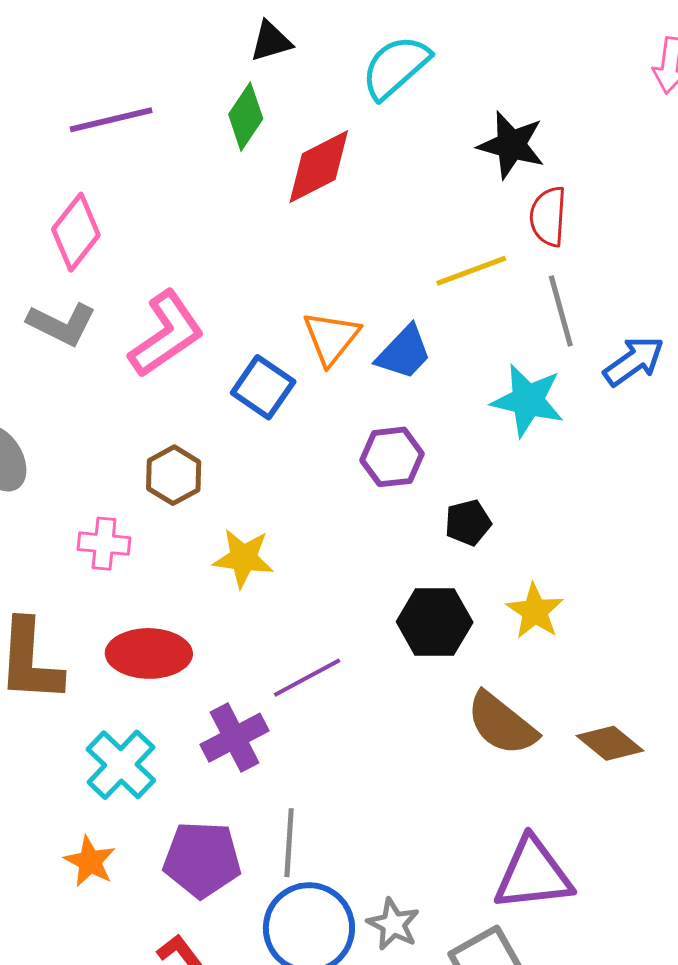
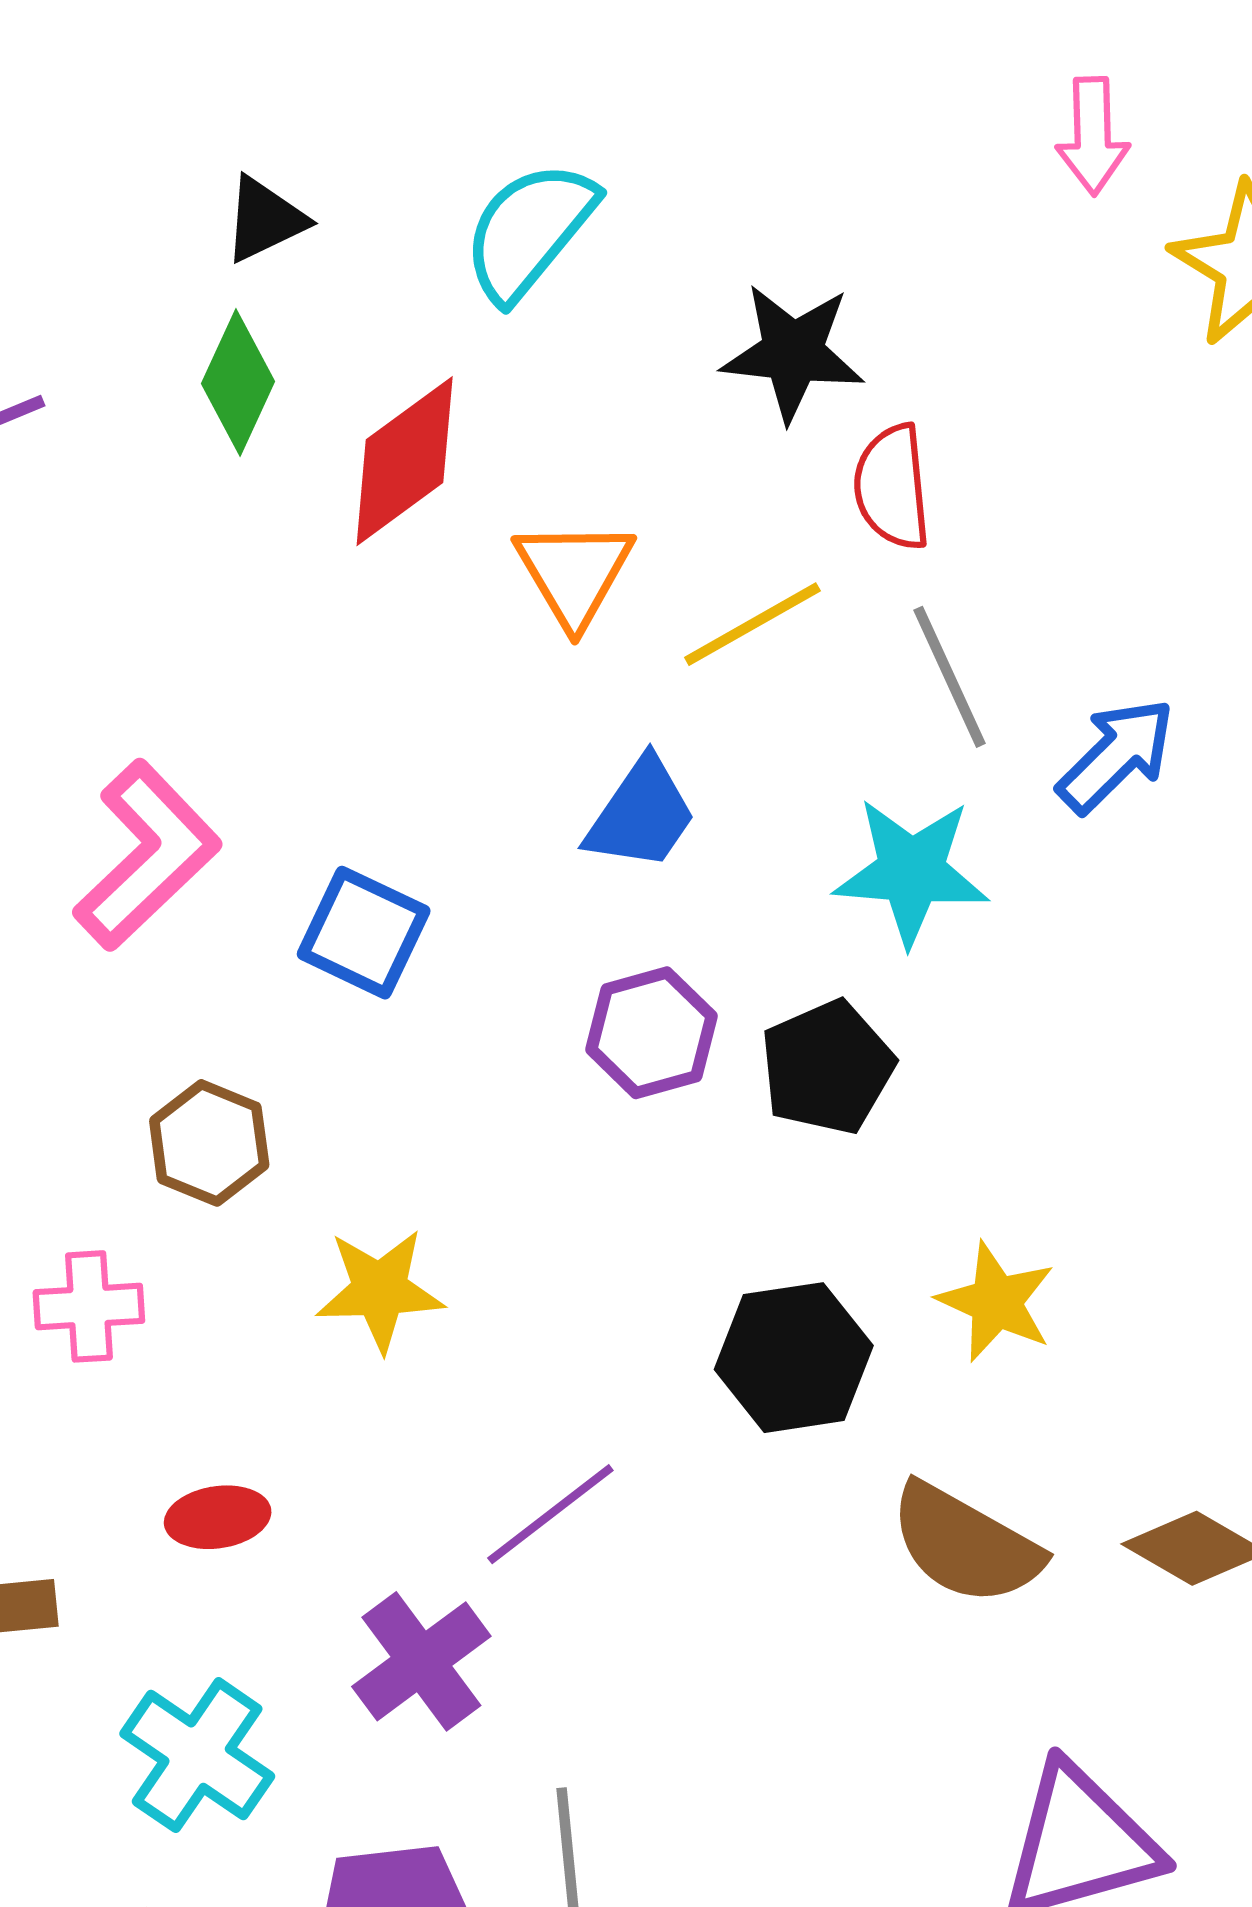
orange triangle: (331, 338) -> (574, 573), moved
black pentagon: (468, 523) -> (827, 1067), moved, size x1.4
red ellipse: (149, 653) -> (218, 1517), size x0.6

